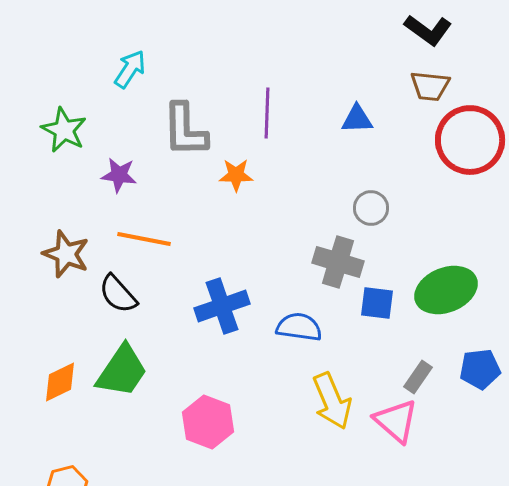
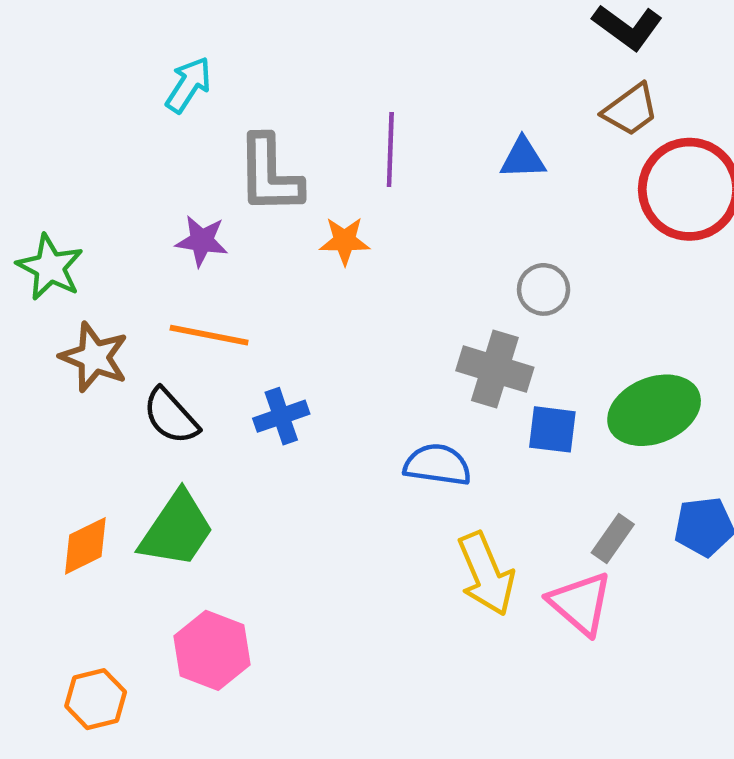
brown trapezoid: (430, 86) -> (630, 110), turned -42
green star: (64, 130) -> (50, 267), moved
purple star: (119, 175) -> (202, 241), moved
blue cross: (222, 306) -> (281, 416), moved, size x0.7
pink hexagon: (208, 422) -> (212, 650), moved

